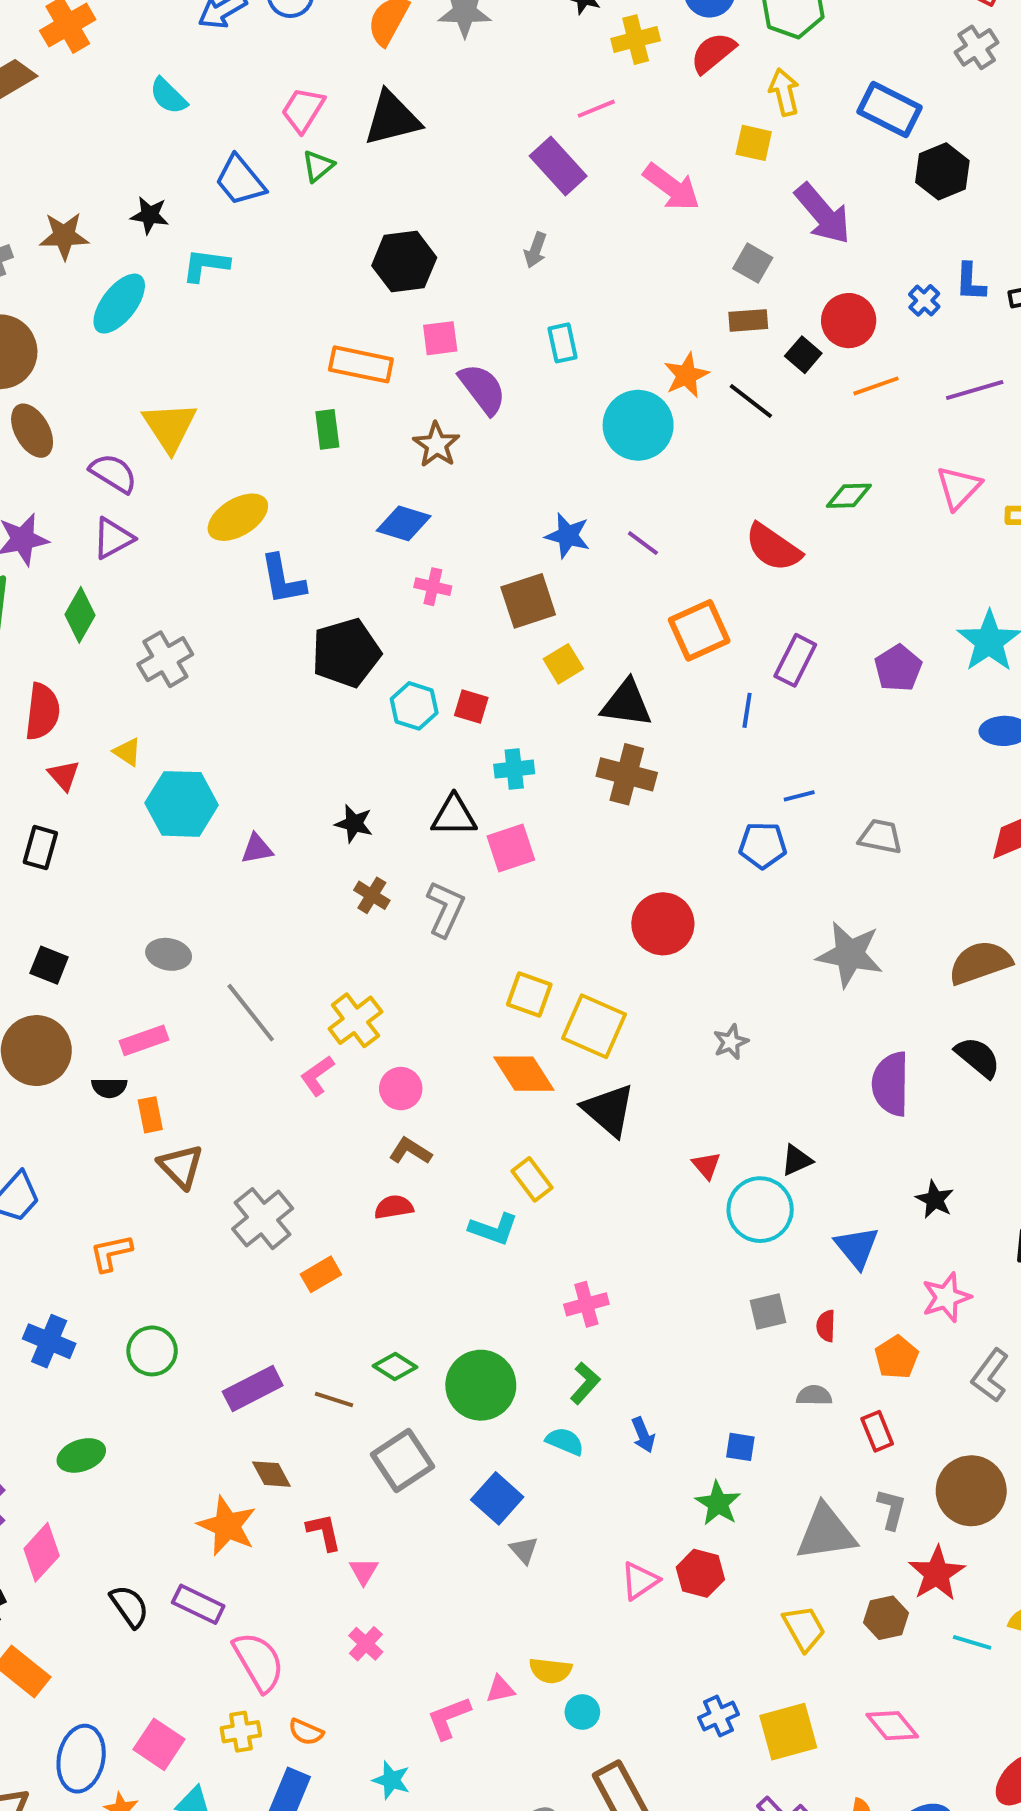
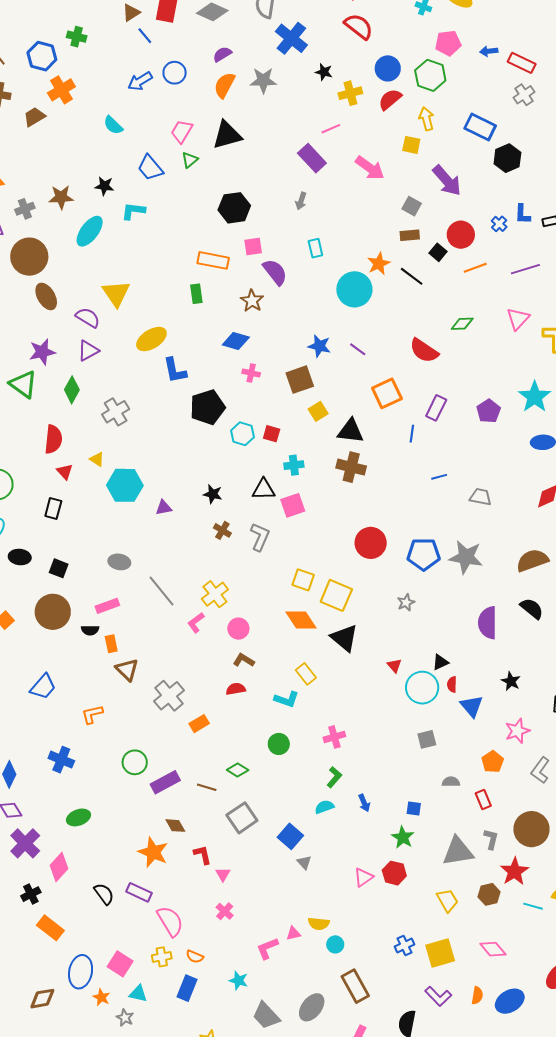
blue pentagon: (763, 845) -> (424, 554), moved, size x1.4
red semicircle: (826, 1326) -> (452, 684), moved
green circle: (152, 1351) -> (135, 762), moved
green circle: (481, 1385) -> (279, 744), moved, size x0.6
cyan semicircle: (565, 1441) -> (324, 807), turned -42

